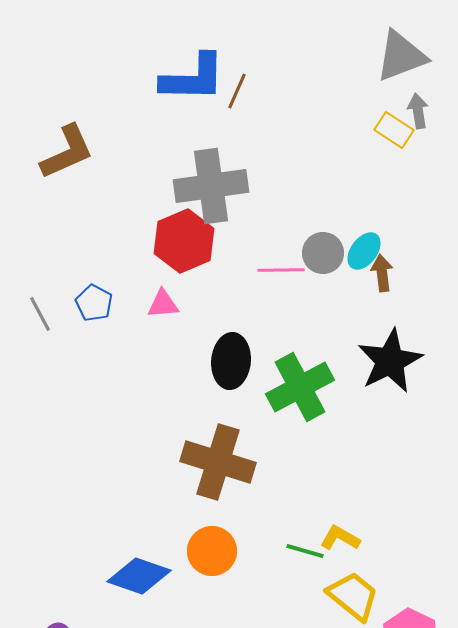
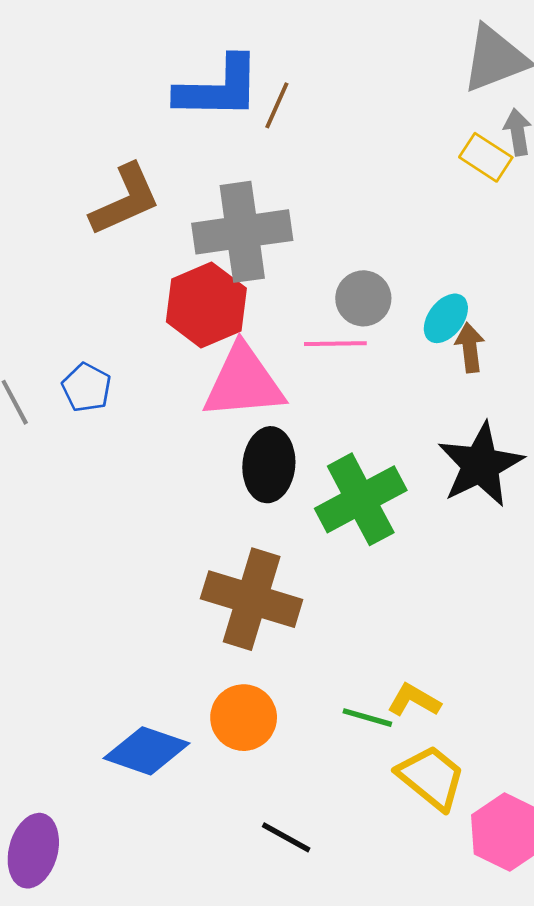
brown L-shape: (67, 152) -> (125, 200), moved
gray circle: (323, 253) -> (363, 298), moved
pink triangle: (163, 304) -> (244, 382), moved, size x2.0

